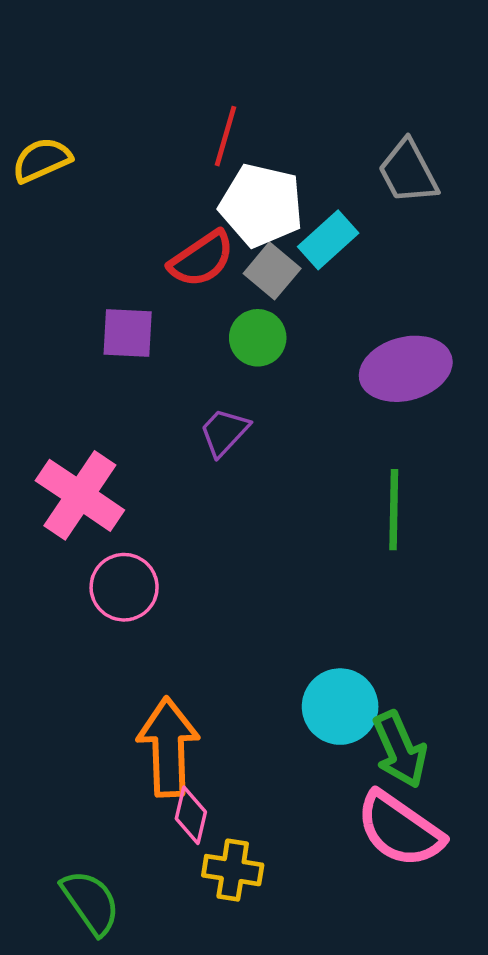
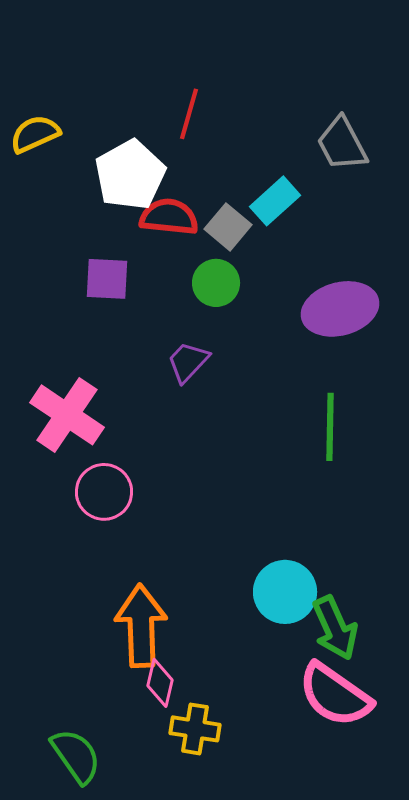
white pentagon: (261, 205) -> (130, 175), moved, turned 30
red semicircle: (202, 259) -> (169, 217), turned -140

